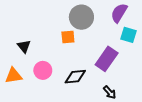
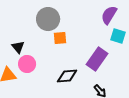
gray circle: (81, 17) -> (48, 19), moved
pink circle: (43, 70) -> (27, 64), moved

